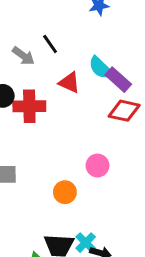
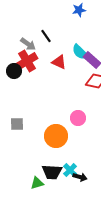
red cross: (29, 106) -> (27, 61), moved, turned -30
orange circle: (65, 192) -> (56, 136), size x1.5

